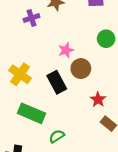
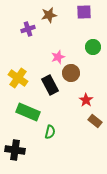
green semicircle: (57, 136) -> (50, 132), turned 136

